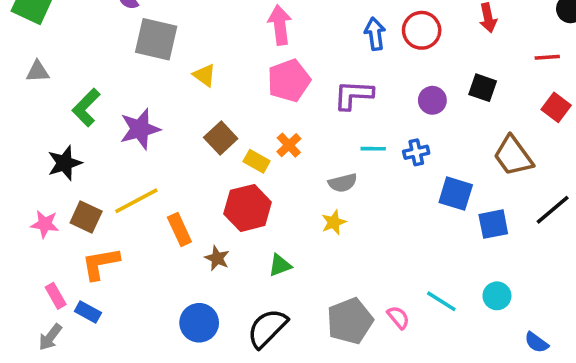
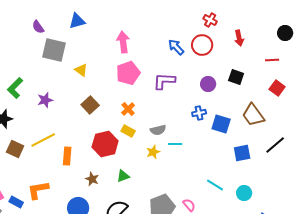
blue arrow: (375, 34) -> (176, 47), turned -36
purple star: (140, 129) -> (45, 100), size x0.7
cyan line: (373, 149) -> (175, 144), moved
yellow rectangle: (257, 161) -> (128, 131), moved
blue square: (456, 194) -> (221, 124), moved
orange rectangle: (179, 229) -> (67, 156), turned 30
brown star: (217, 258) -> (92, 179), moved
orange L-shape: (100, 264) -> (38, 190), moved
cyan line: (441, 301) -> (215, 185), moved

